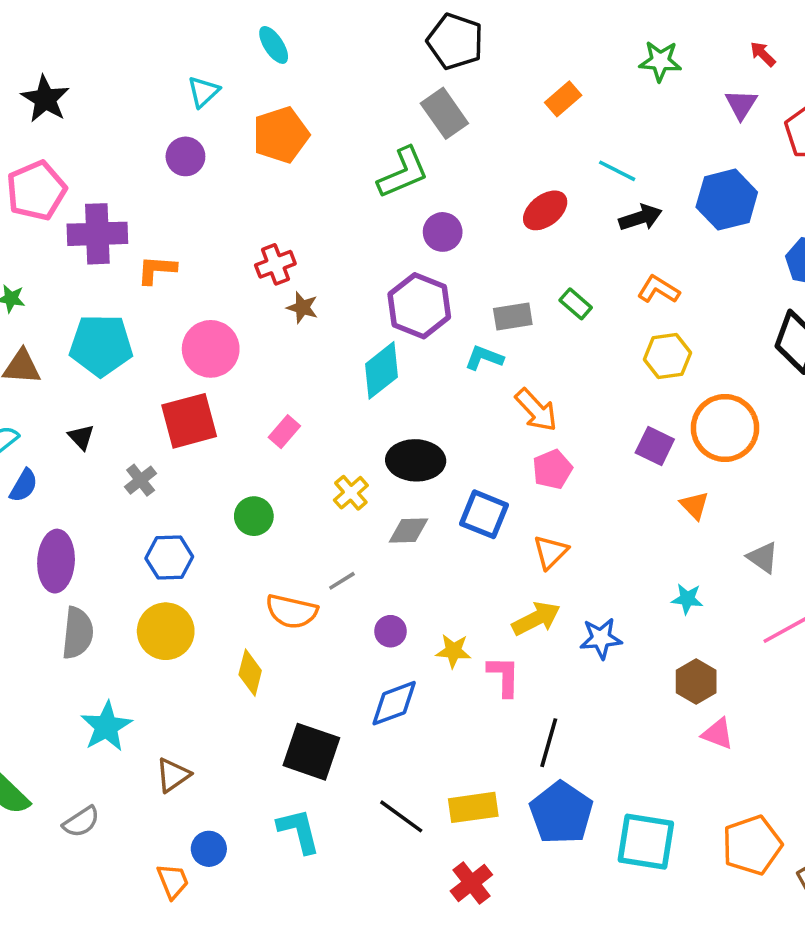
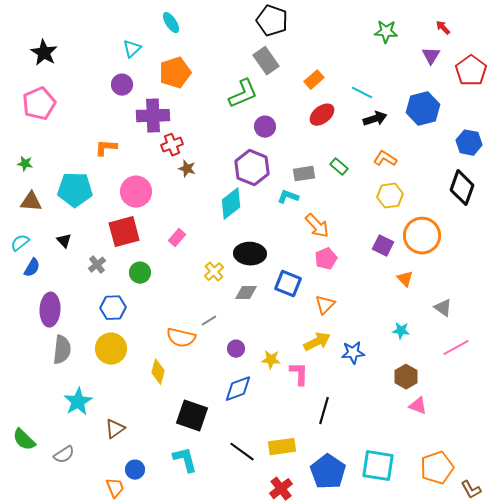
orange rectangle: (563, 99) -> (314, 80), moved
purple cross: (97, 234) -> (153, 116), moved
green circle: (254, 516) -> (140, 273), moved
blue pentagon: (561, 813) -> (328, 472), moved

